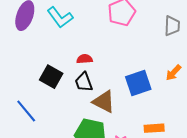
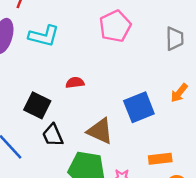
cyan L-shape: (60, 17) -> (44, 36), turned -36
black trapezoid: (84, 82) -> (53, 135), moved

